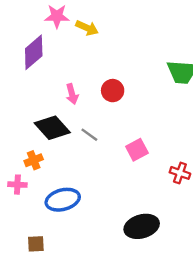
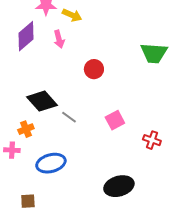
pink arrow: (72, 94) -> (59, 39), moved
gray line: (89, 135) -> (69, 117), moved

